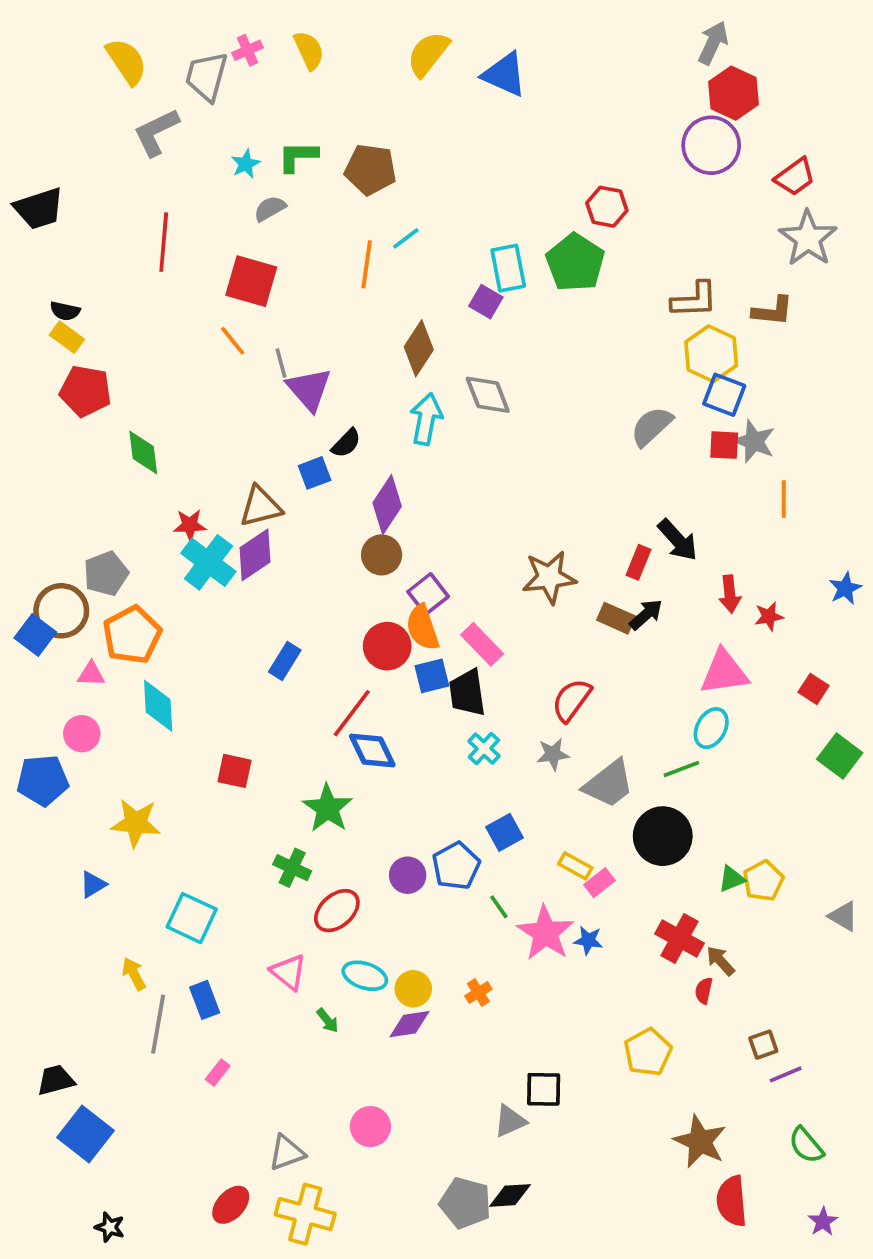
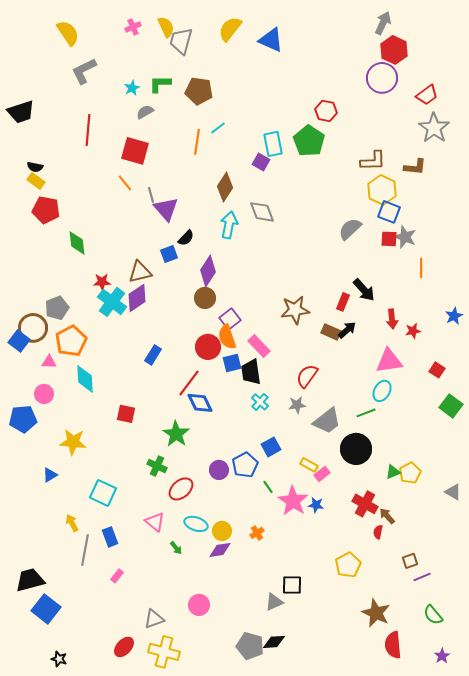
gray trapezoid: (207, 76) -> (181, 41), moved
black trapezoid: (56, 1080) -> (30, 580), size x1.4

